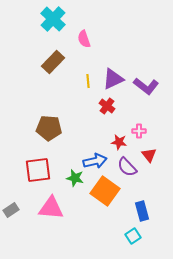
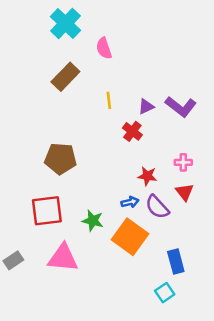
purple triangle: (113, 79) -> (146, 107), moved, size x0.6
pink cross: (139, 131) -> (183, 162), moved
blue arrow: (95, 161) -> (130, 202), moved, size x0.6

